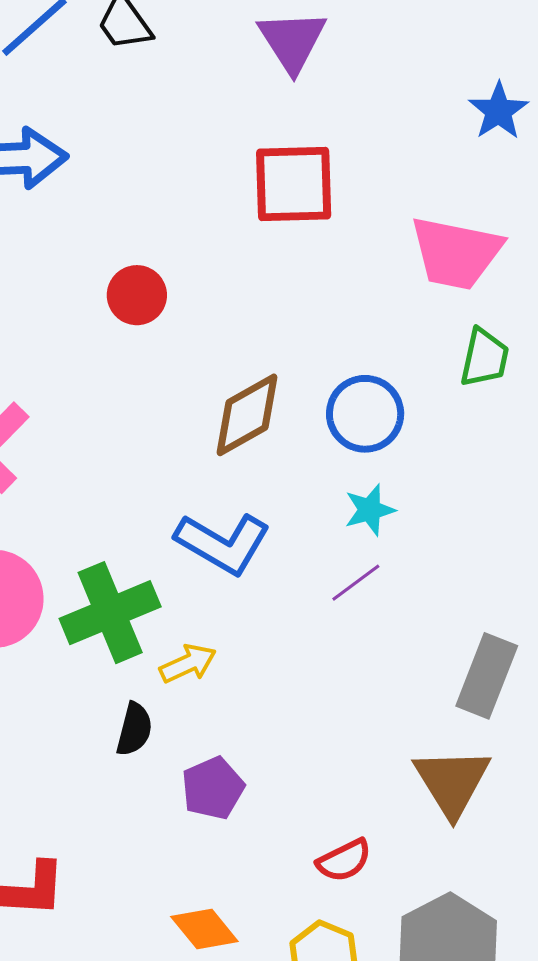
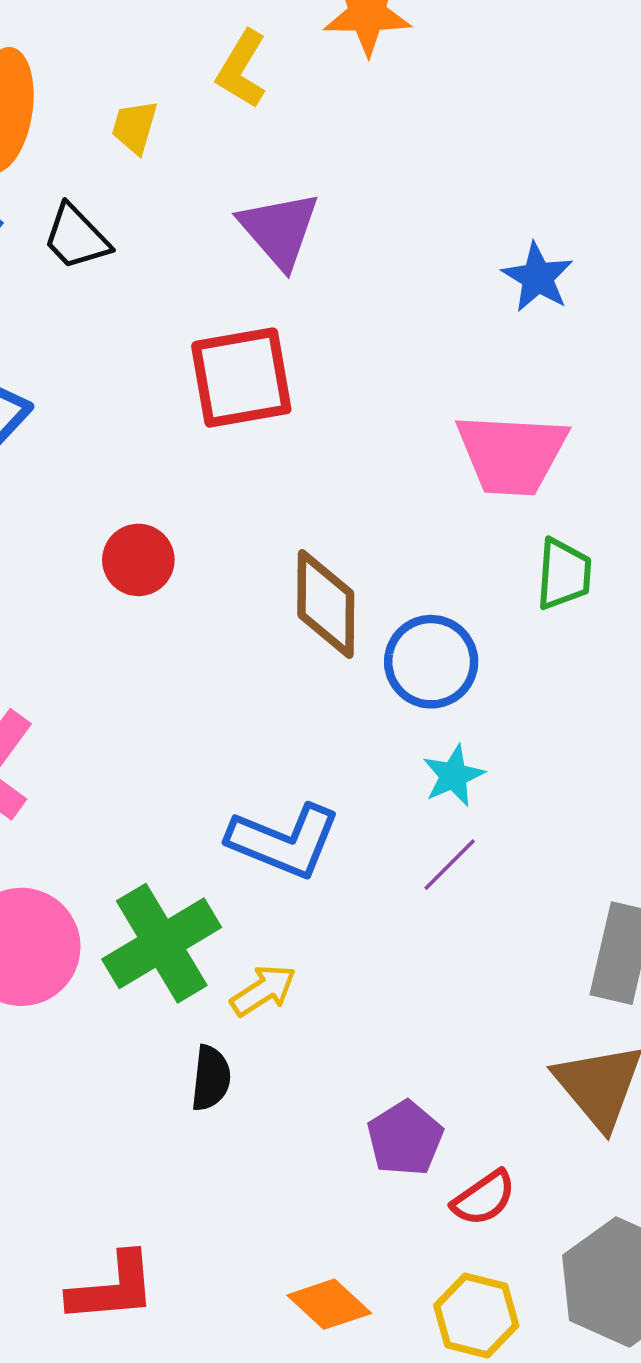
red square: (294, 184) -> (241, 378), moved
brown diamond: (247, 415) -> (326, 604), moved, turned -52
purple pentagon: (213, 788) -> (405, 1138), moved

